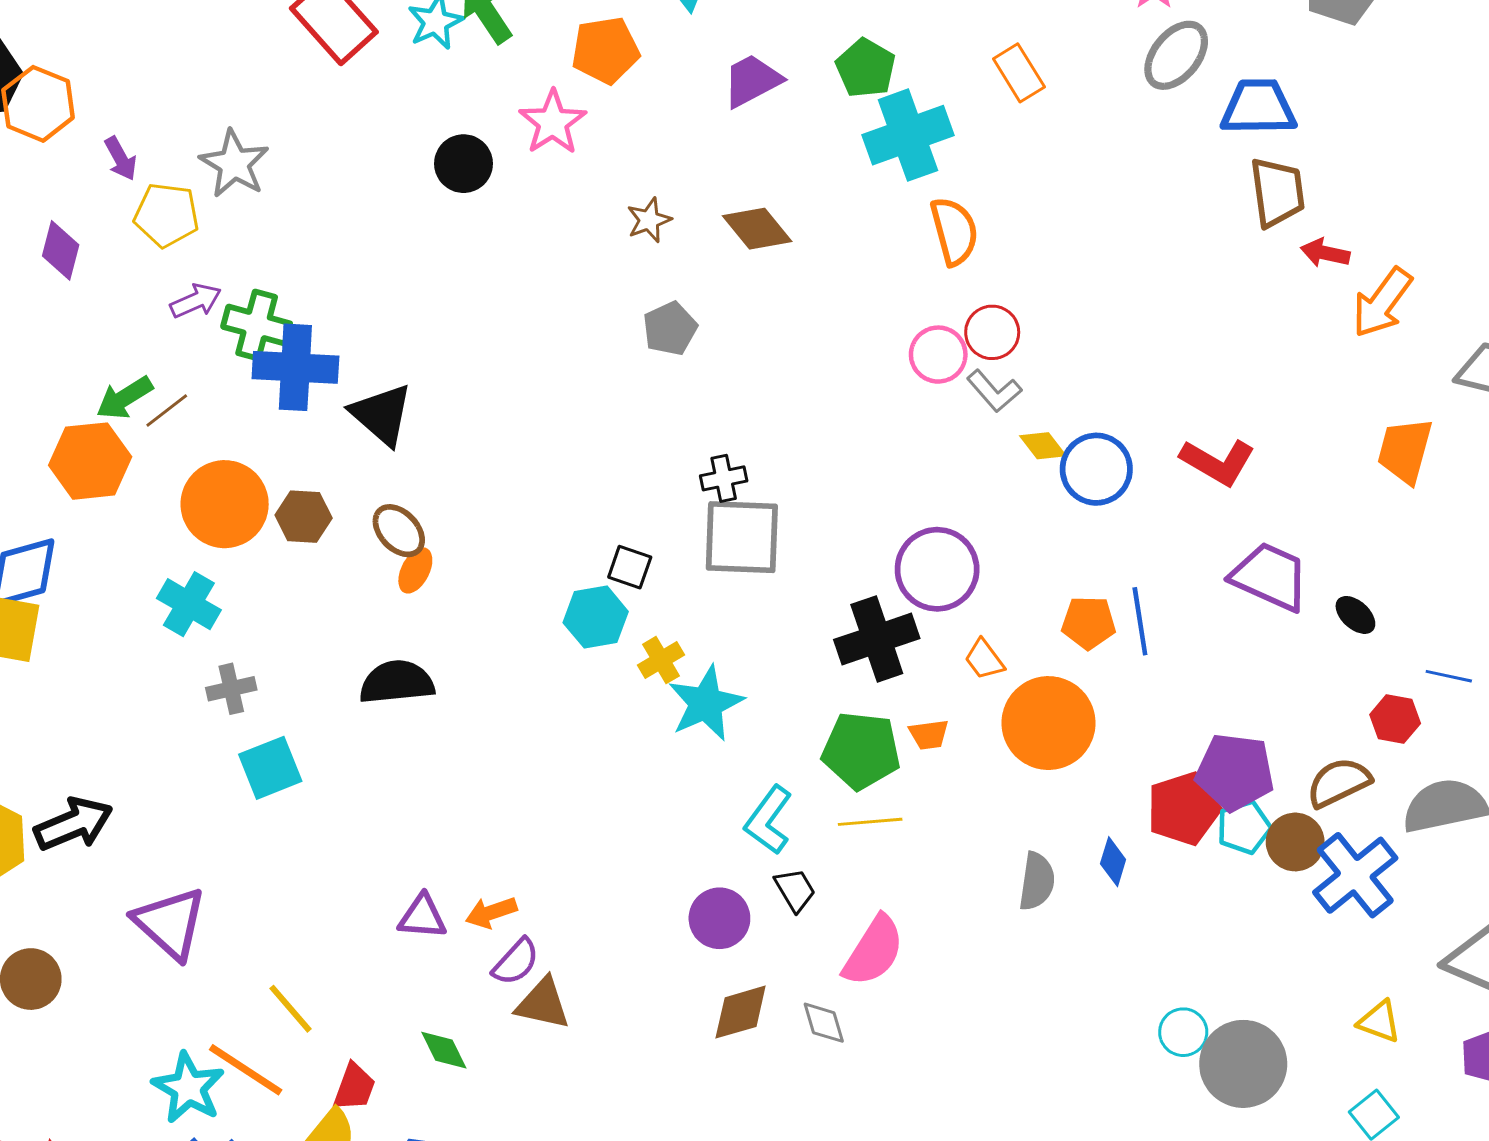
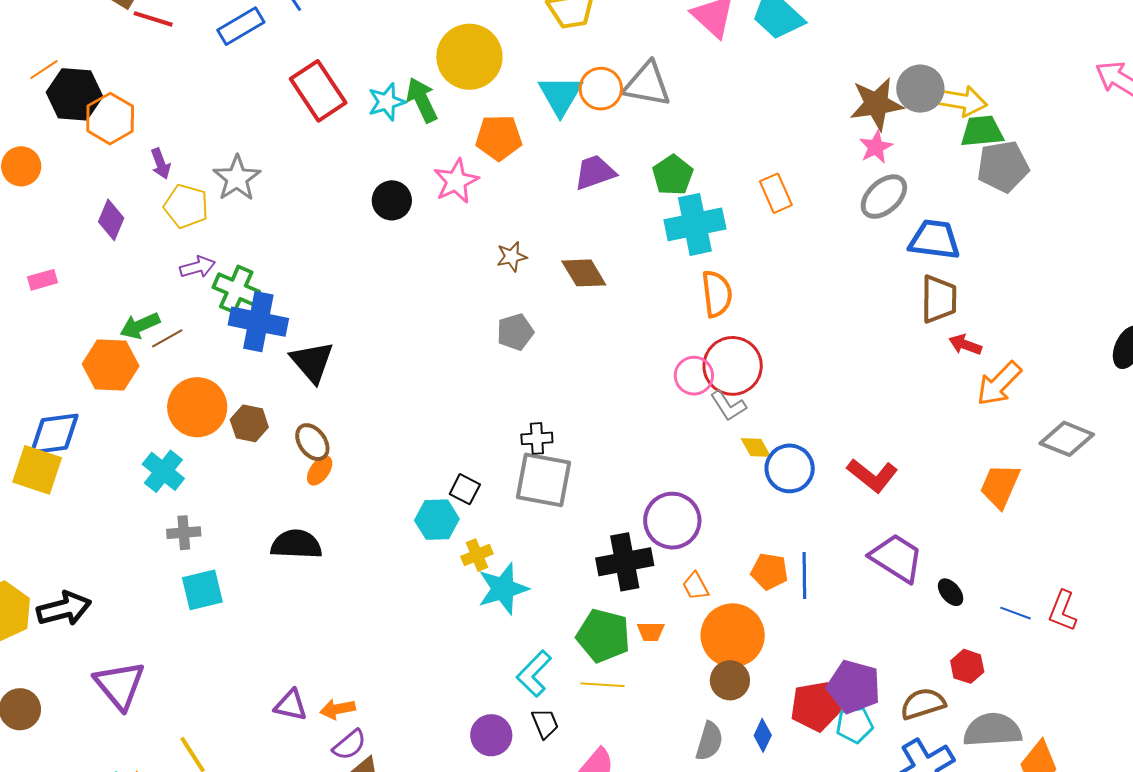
red circle: (992, 332) -> (733, 366), size x1.6
blue line: (1449, 676) -> (1015, 613), moved
brown circle: (1295, 842) -> (730, 680), moved

